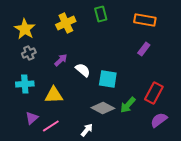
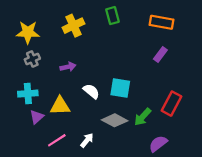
yellow star: (25, 29) -> (28, 32), turned -30
purple arrow: (61, 60) -> (68, 67), turned 32
white semicircle: (83, 70) -> (91, 91), moved
purple triangle: (32, 118) -> (37, 117), moved
purple semicircle: (159, 120) -> (158, 144), moved
white arrow: (87, 130) -> (87, 140), moved

